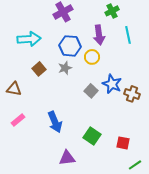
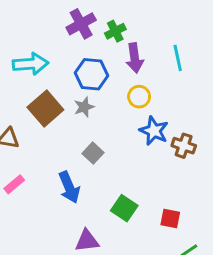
green cross: (112, 11) -> (115, 31), moved
yellow circle: (92, 57) -> (139, 97), moved
brown square: (39, 69) -> (45, 109), size x1.6
gray square: (91, 91) -> (93, 153), moved

